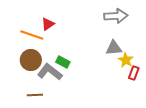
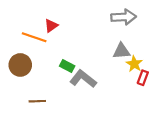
brown circle: (31, 60) -> (20, 65), moved
gray L-shape: (50, 72) -> (83, 79), moved

